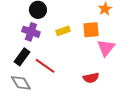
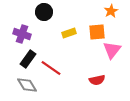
purple cross: (31, 32) -> (22, 34), moved

